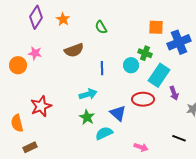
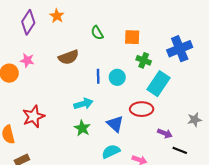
orange star: (63, 19) -> (57, 16), moved
orange square: (156, 27) -> (132, 37), moved
cyan circle: (131, 65) -> (117, 77), moved
purple arrow: (174, 93) -> (165, 133), moved, turned -48
cyan semicircle: (104, 133) -> (111, 151), moved

